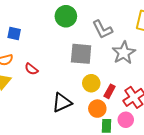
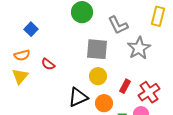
blue square: (14, 33) -> (31, 29), turned 32
yellow circle: (91, 83) -> (98, 76), moved
orange circle: (97, 109) -> (104, 103), moved

